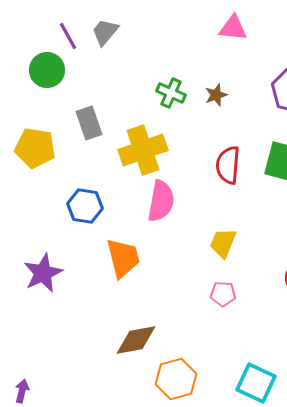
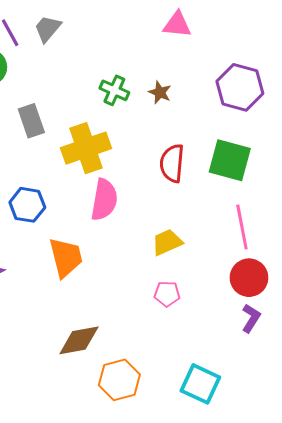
brown star: (216, 95) -> (160, 92), turned -30
yellow trapezoid: (223, 243) -> (167, 242), turned 44

